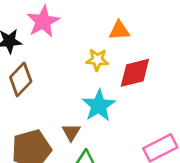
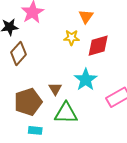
orange triangle: (119, 30) -> (86, 16), turned -49
cyan star: (99, 105) -> (86, 80), moved

